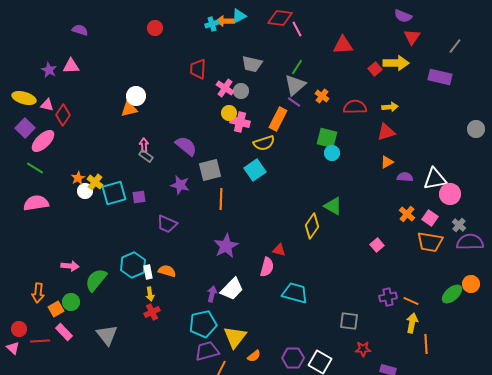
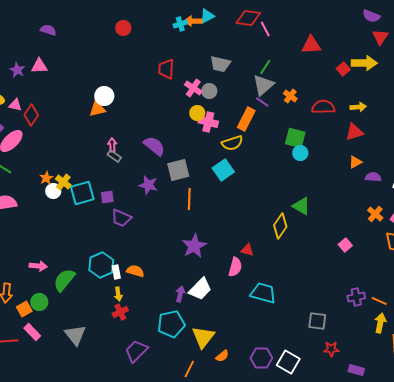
purple trapezoid: (167, 224) -> (121, 218), moved
purple trapezoid: (207, 351) -> (136, 351), moved, turned -30

